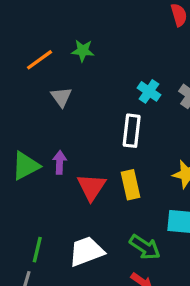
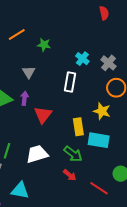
green star: (83, 51) -> (44, 45), moved
gray triangle: (61, 97) -> (29, 72), moved
yellow rectangle: (130, 185) -> (78, 127), moved

